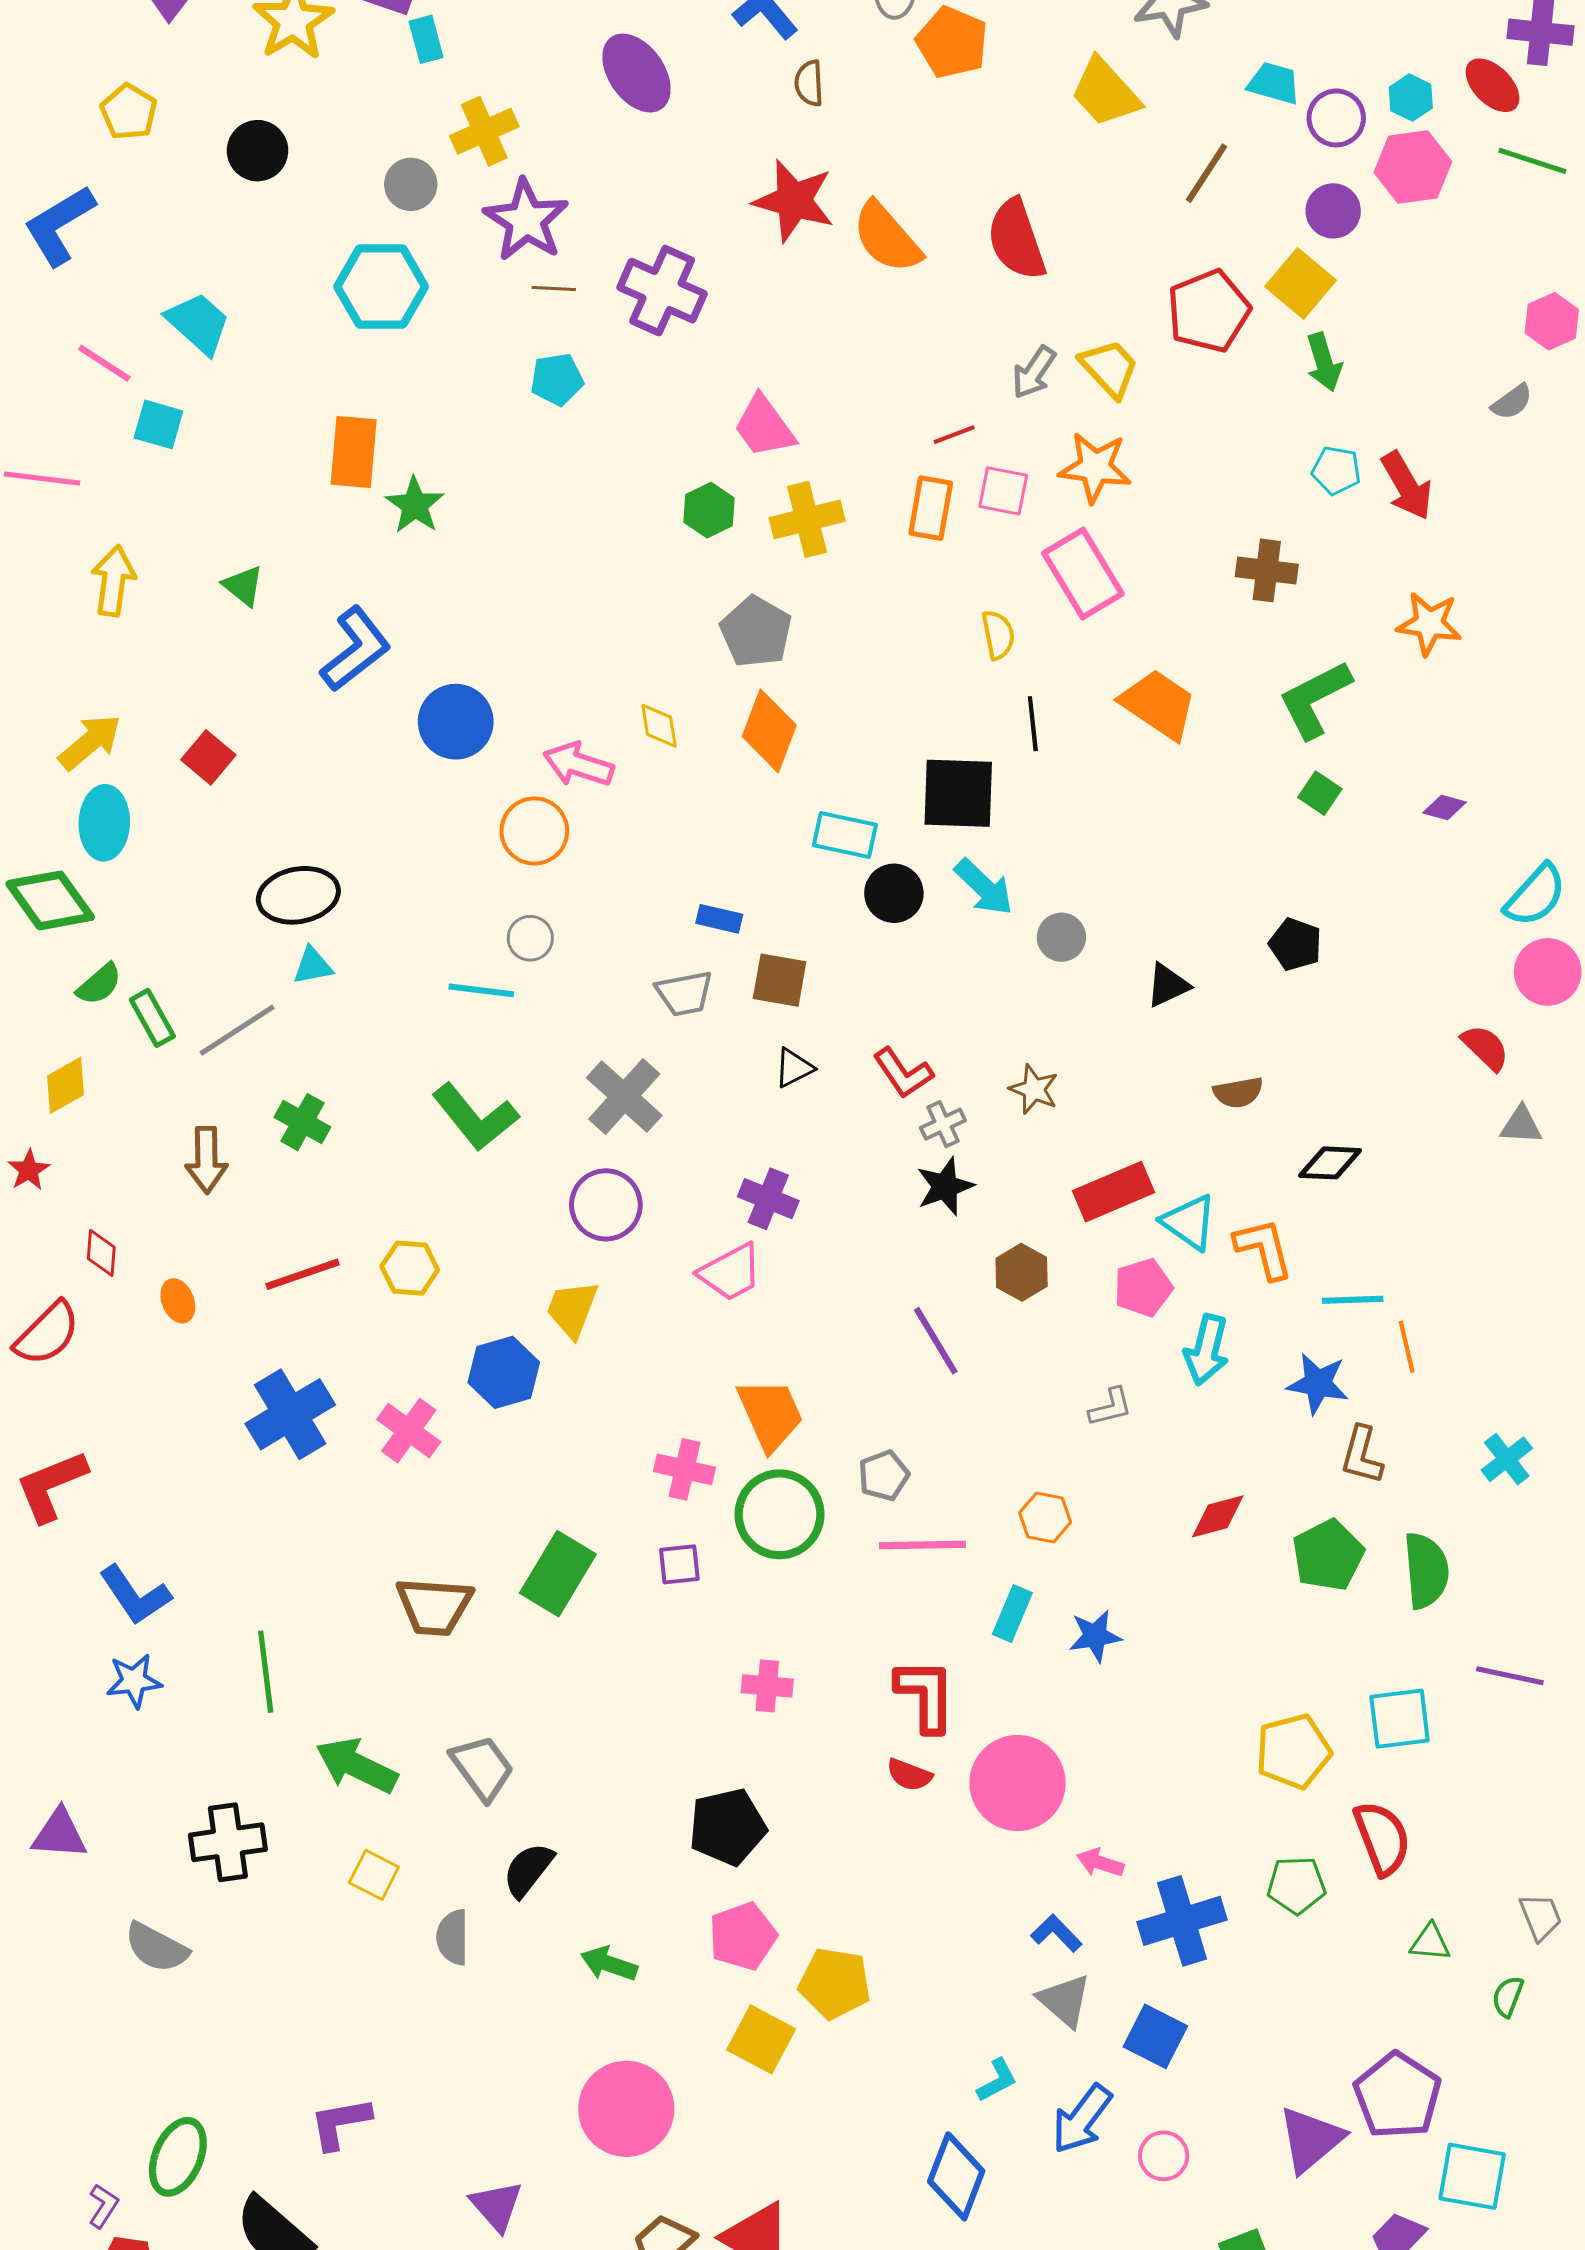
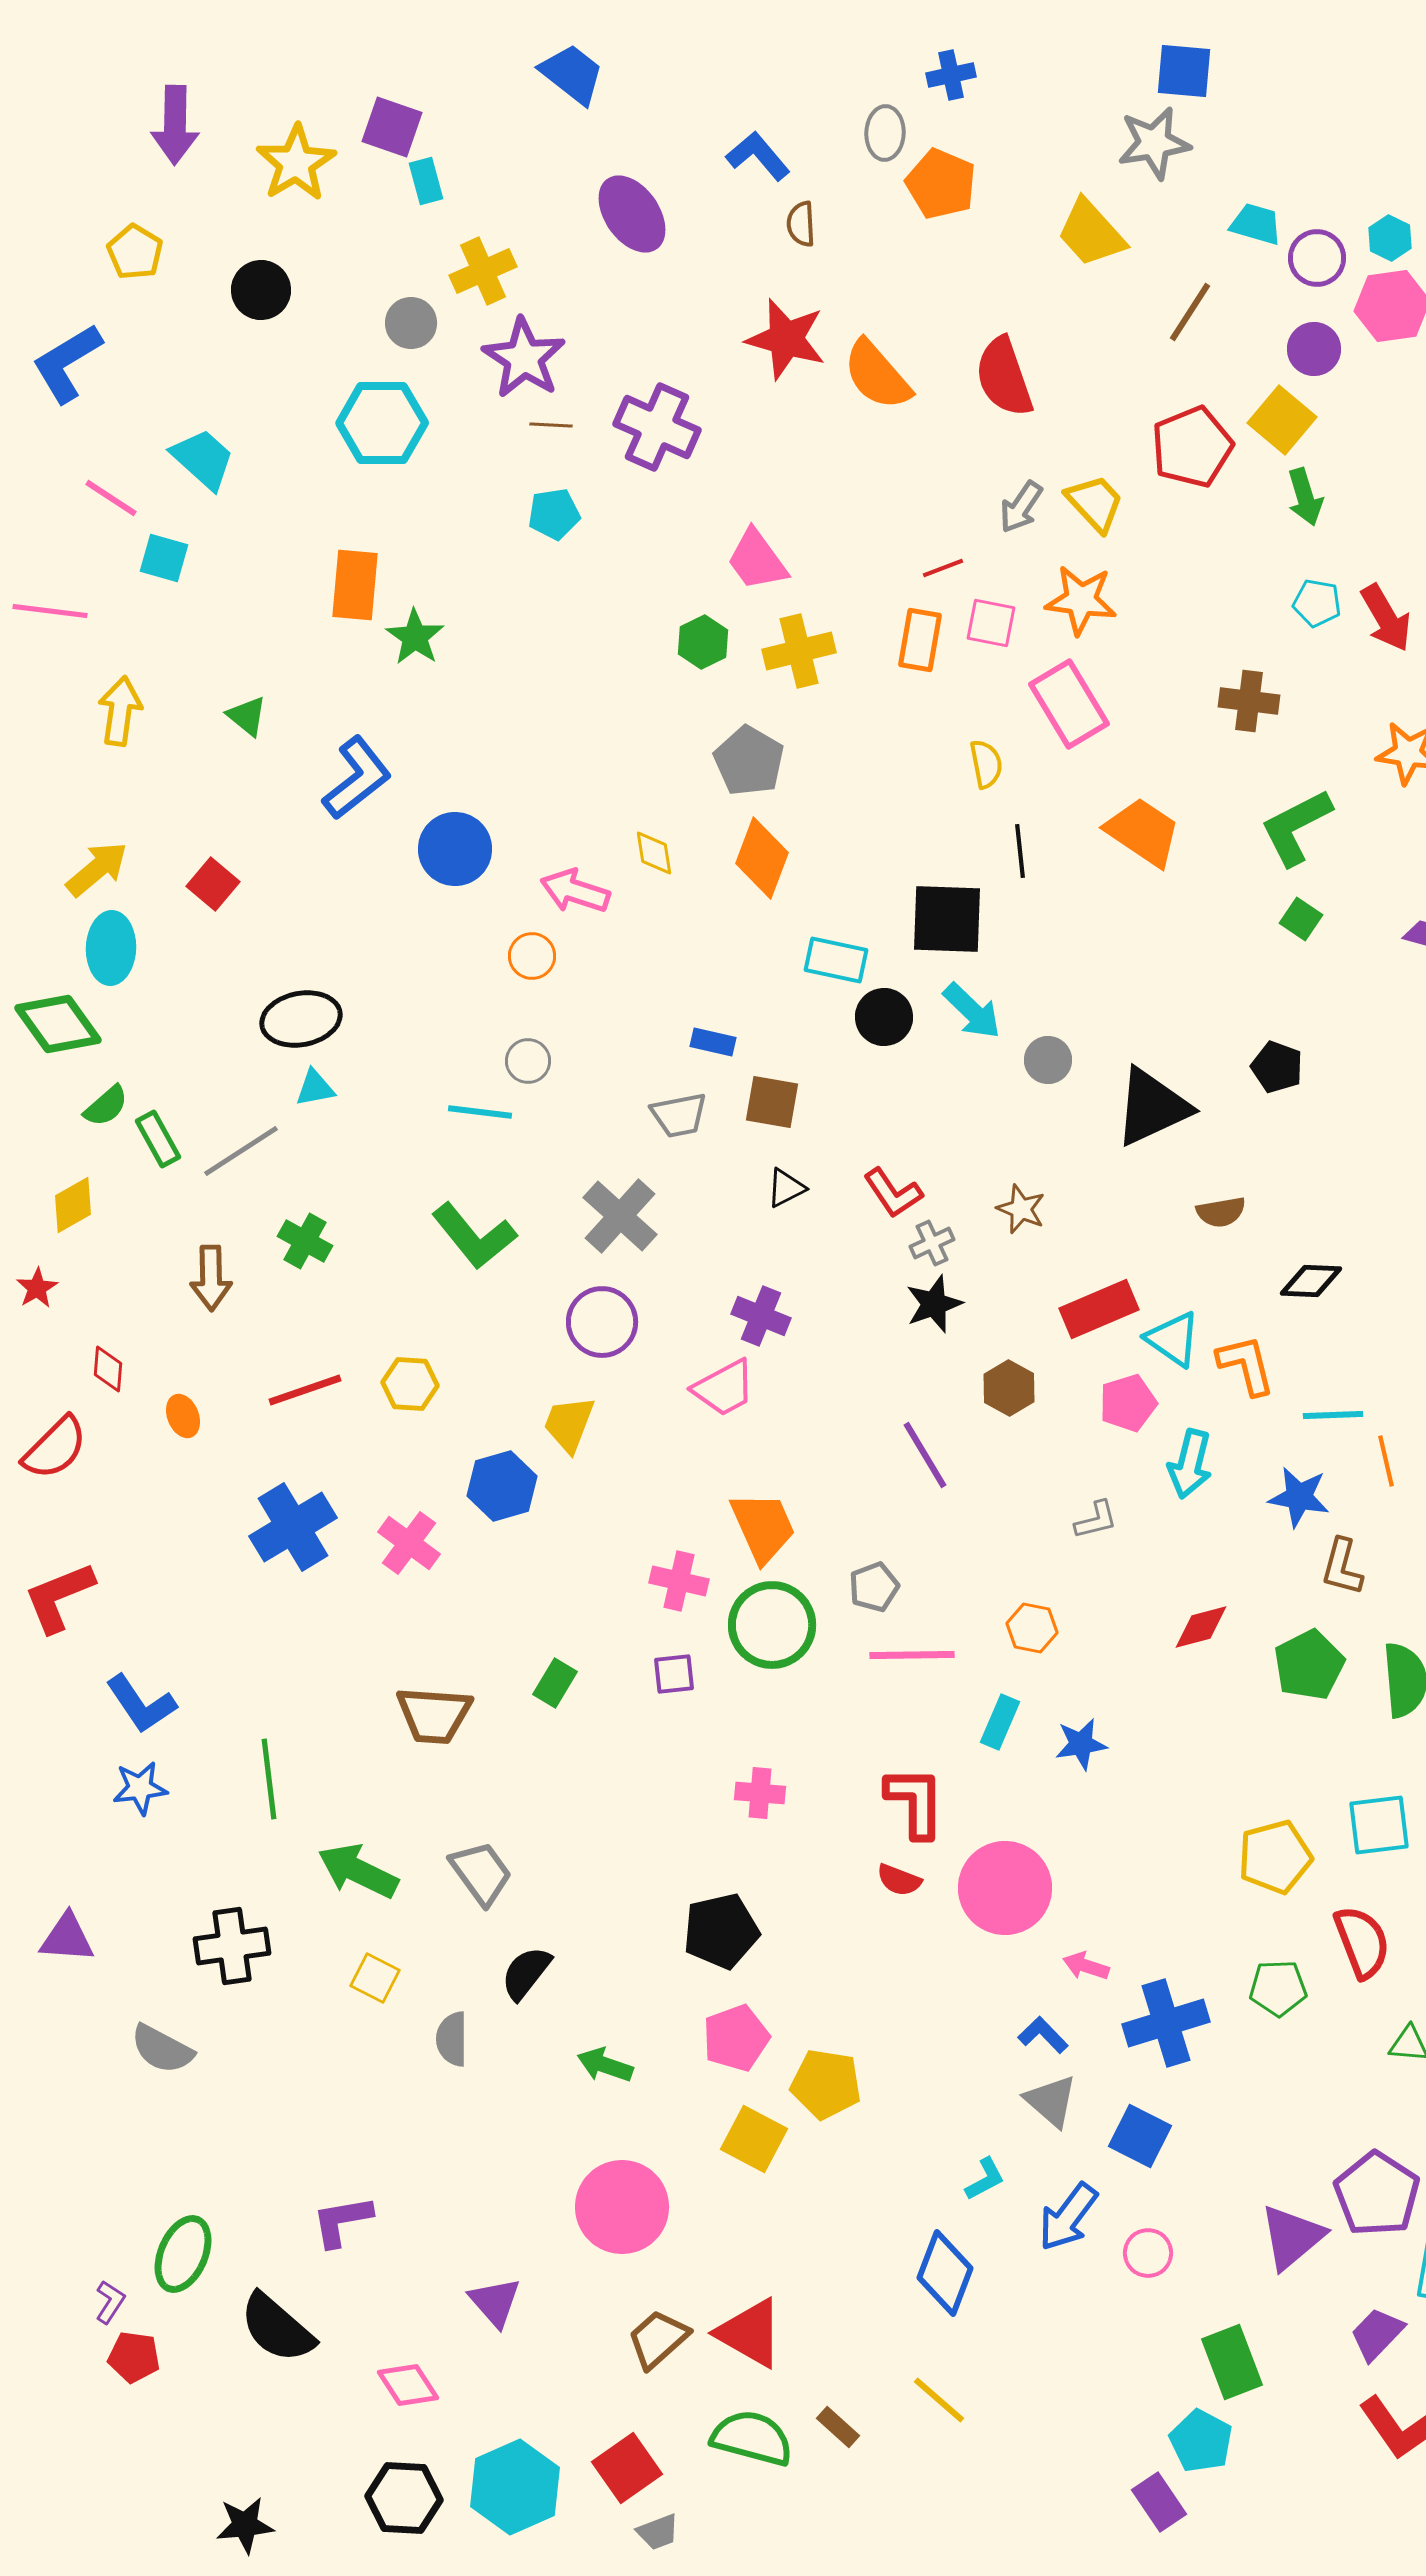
orange circle: (534, 831) -> (532, 956), size x0.7
black triangle: (1168, 985) -> (1152, 1107), size x1.8
green rectangle: (558, 1574) -> (555, 1683), size x0.6

